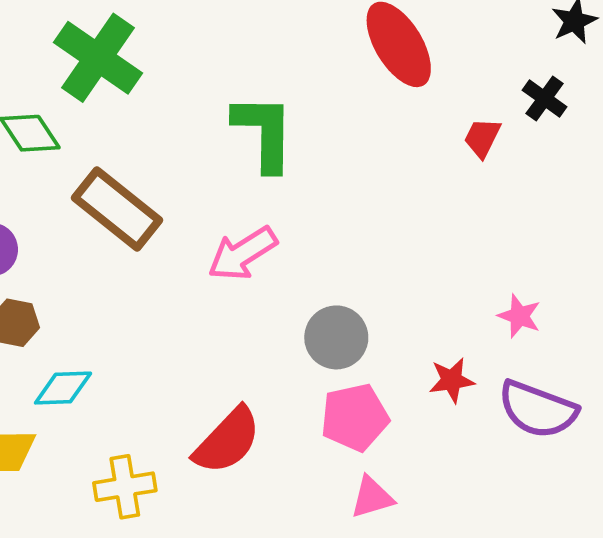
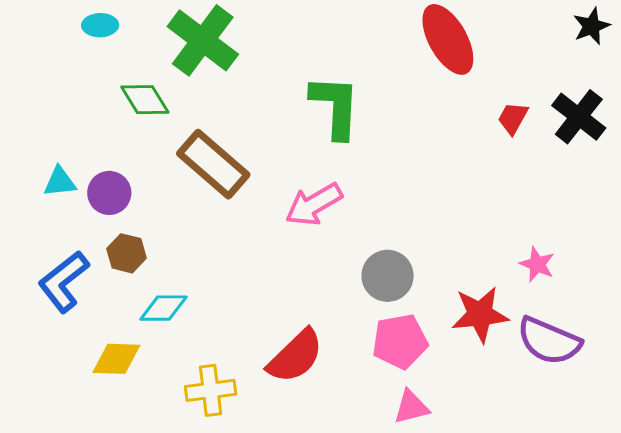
black cross: (545, 99) -> (579, 117), moved, size x1.5
red star: (452, 380) -> (480, 314), size x1.5

